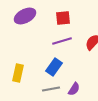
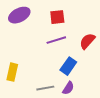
blue rectangle: (54, 67) -> (68, 66), moved

